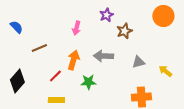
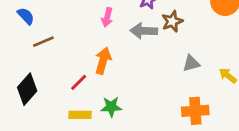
brown line: (39, 48) -> (43, 42), moved
gray arrow: (103, 56) -> (144, 31), moved
green star: (88, 82) -> (111, 107), moved

